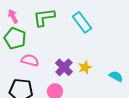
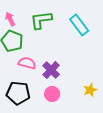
purple cross: (64, 67) -> (51, 70), moved
yellow star: (85, 67) -> (90, 90), moved

